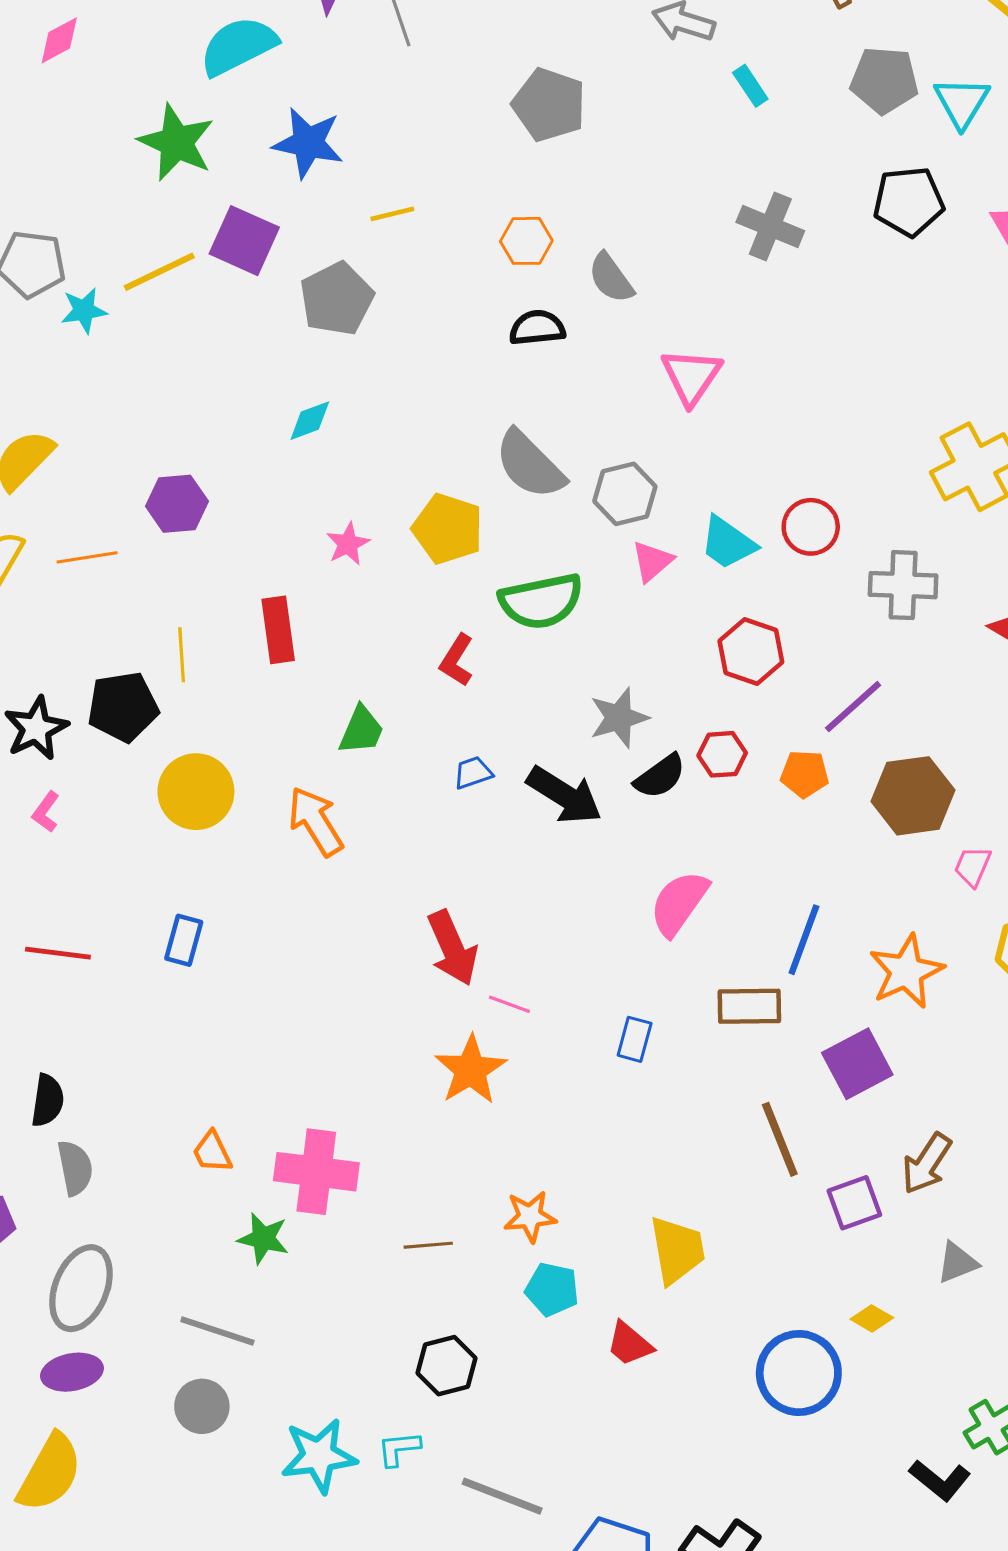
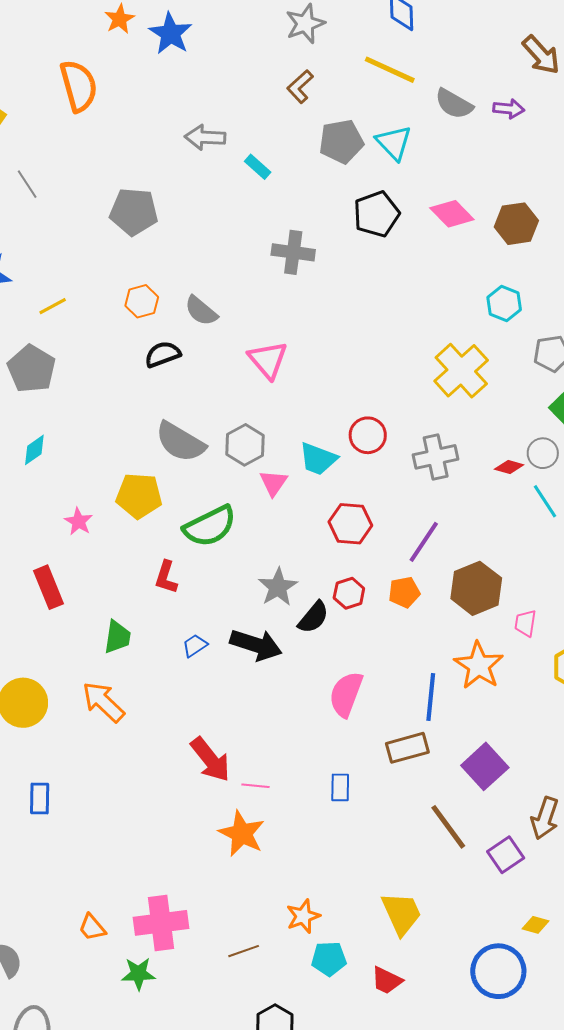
orange star: (906, 972) -> (479, 665), moved

